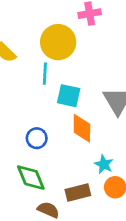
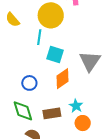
orange diamond: (82, 128) -> (63, 79), turned 50
brown rectangle: (78, 193) -> (52, 113), moved

